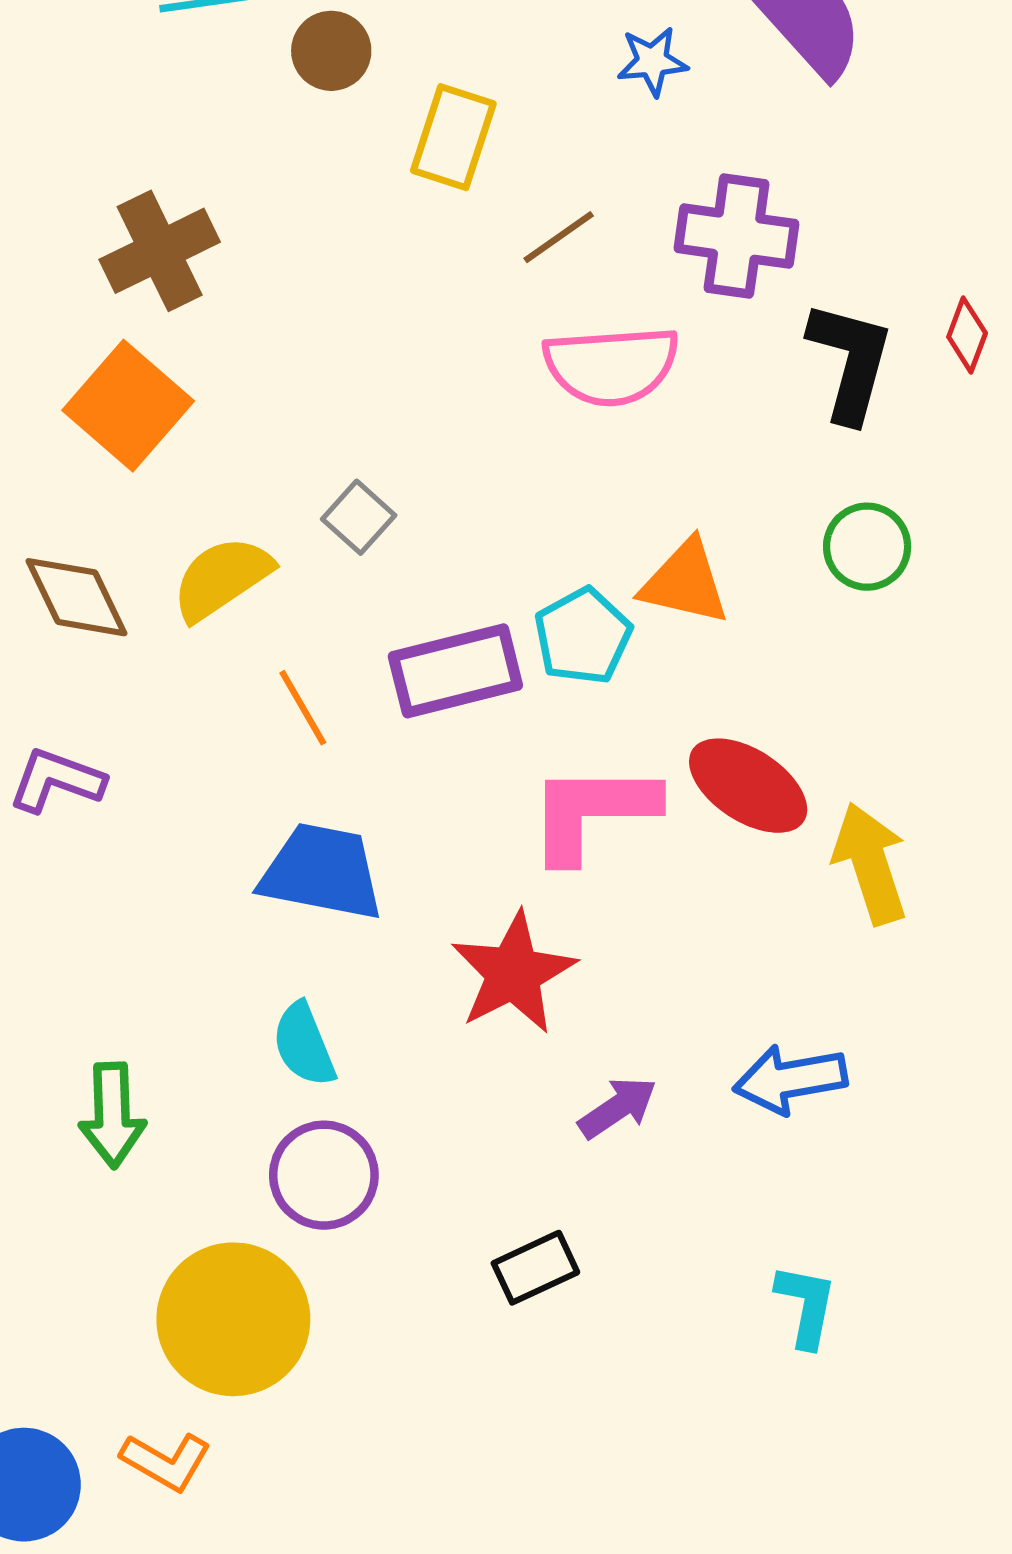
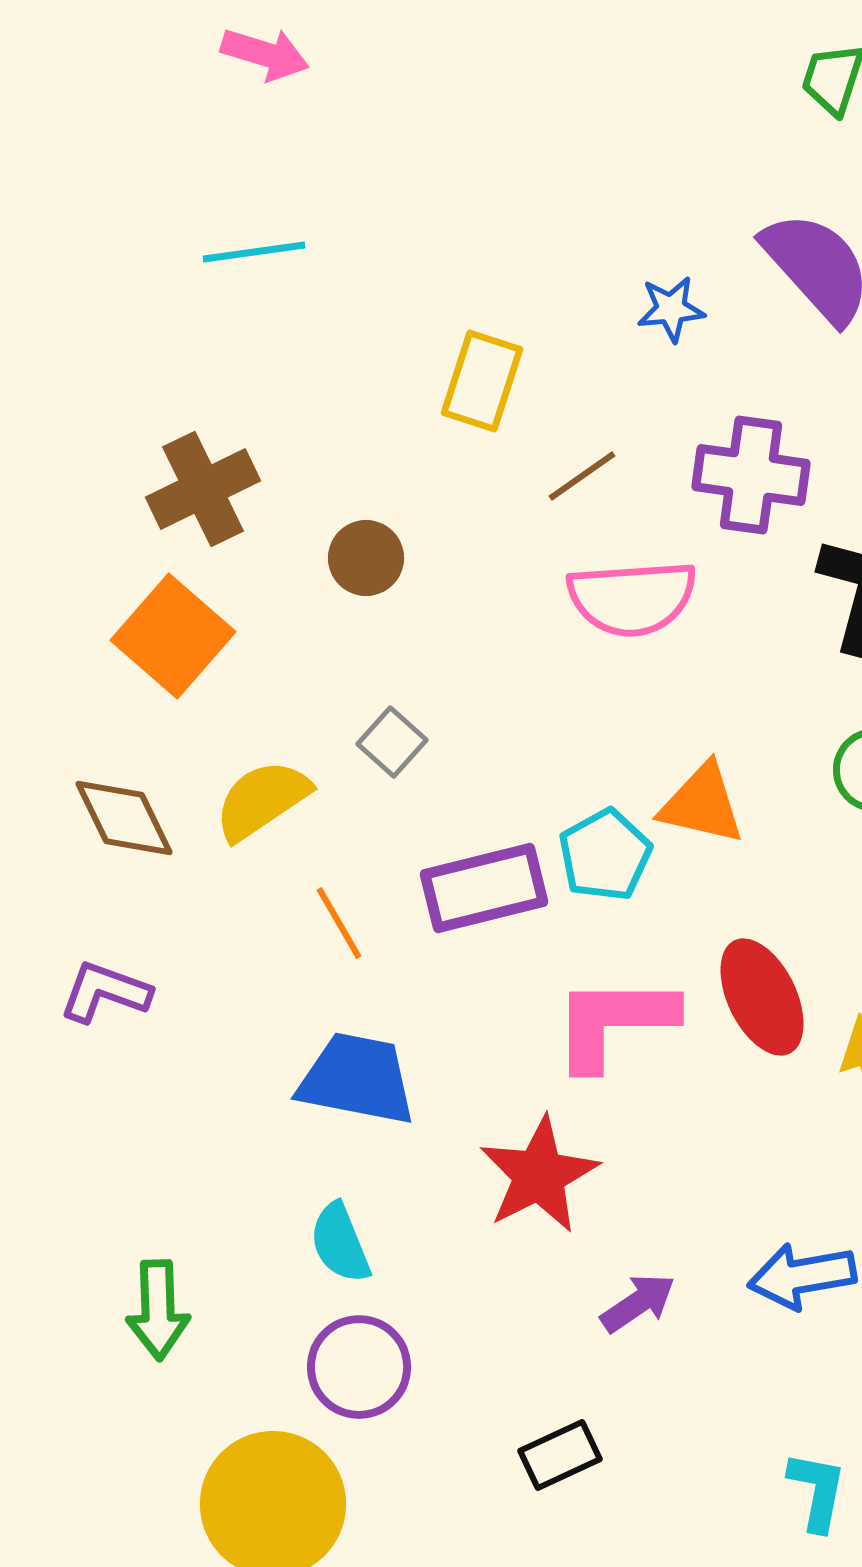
brown circle: (331, 51) -> (366, 558), moved
red ellipse: (748, 786) -> (762, 997), turned 31

